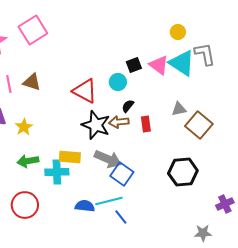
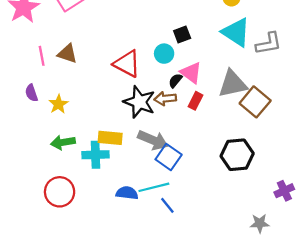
gray L-shape: (205, 54) -> (269, 43), moved, turned 90
pink triangle: (159, 65) -> (191, 73), moved
gray triangle: (179, 109) -> (233, 84), size x1.8
red rectangle: (146, 124) -> (196, 101), turned 35

